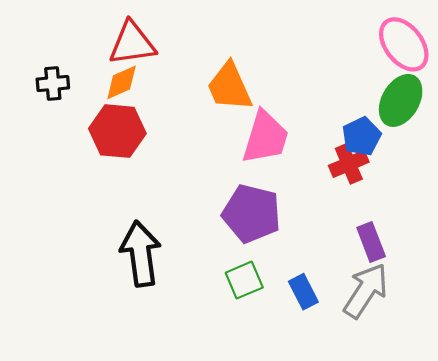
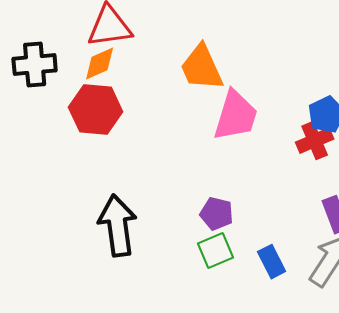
black cross: (53, 83) -> (35, 65), size x1.4
purple pentagon: (252, 214) -> (217, 214), moved, size x0.6

